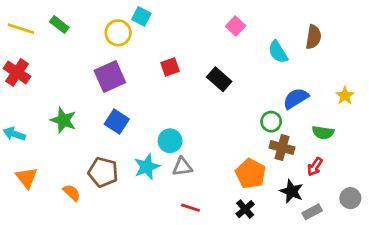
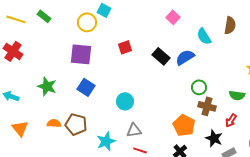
purple square: (110, 77) -> (81, 54), turned 30
blue semicircle: (296, 98) -> (185, 57), moved
cyan star: (147, 167) -> (106, 141), moved
gray triangle: (182, 167) -> (134, 130), moved
orange semicircle: (72, 193) -> (54, 123), moved, turned -40

